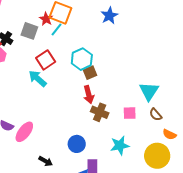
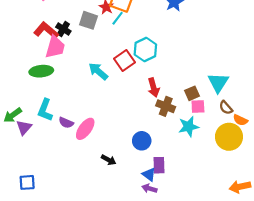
red square: (46, 60) -> (124, 61), moved
brown square: (90, 73) -> (192, 93), moved
orange semicircle: (169, 134) -> (240, 120), moved
cyan star: (120, 146) -> (189, 127), moved
yellow circle: (157, 156) -> (229, 137), moved

